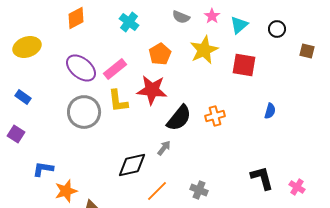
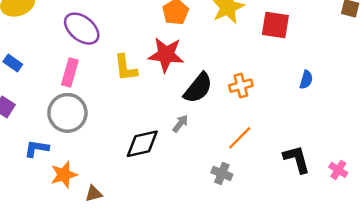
pink rectangle: (115, 69) -> (70, 73), moved, turned -35
gray circle: (84, 112) -> (67, 113), moved
orange line: (157, 191) -> (240, 138), moved

